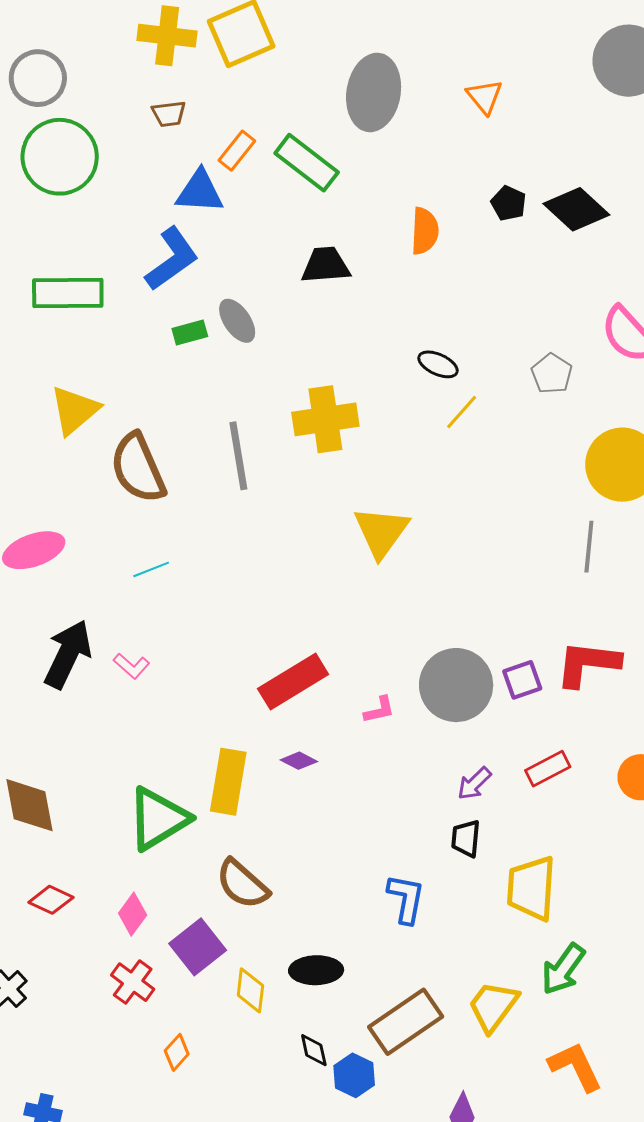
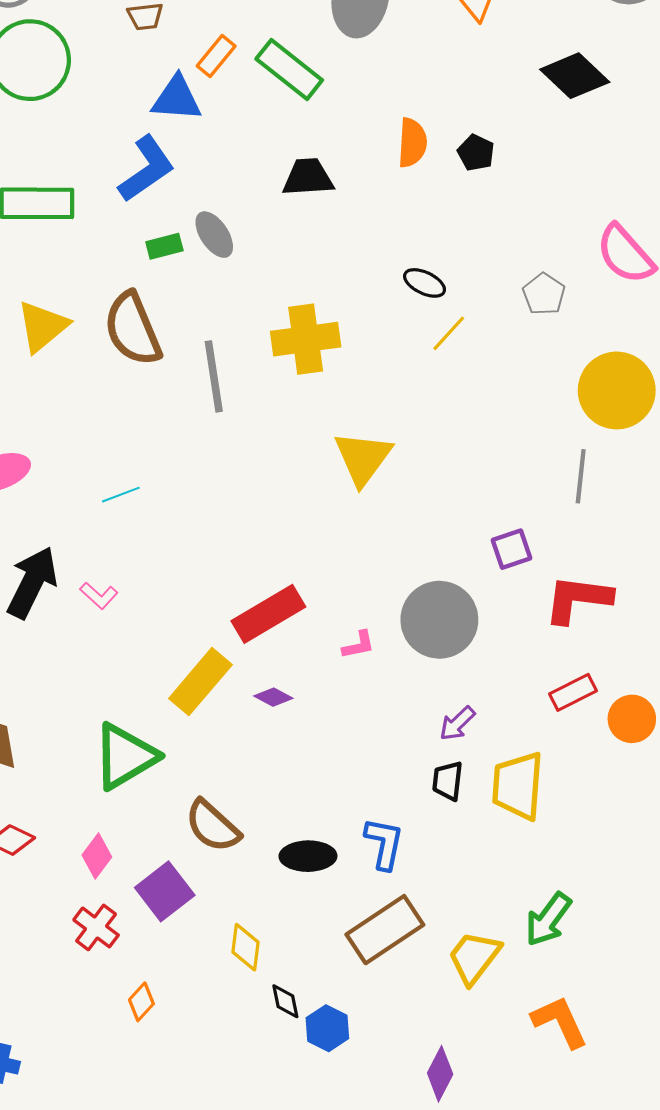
black pentagon: (509, 203) -> (476, 153), moved
black diamond: (576, 209) -> (575, 76), moved
brown semicircle: (138, 468) -> (133, 329), moved
purple square: (522, 680) -> (512, 549), moved
red rectangle: (548, 769) -> (573, 692), moved
yellow rectangle: (228, 782) -> (200, 682), moved, turned 30
yellow trapezoid: (531, 888) -> (518, 786), moved
black ellipse: (316, 970) -> (308, 856), moved
yellow diamond: (250, 990) -> (246, 947), moved
brown rectangle: (406, 1022) -> (385, 930), moved

